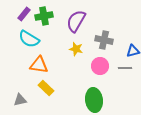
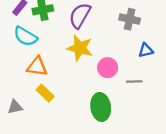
gray cross: (104, 40) -> (130, 19), moved
yellow star: (76, 49) -> (80, 48), size x1.6
gray line: (125, 68) -> (134, 82), moved

